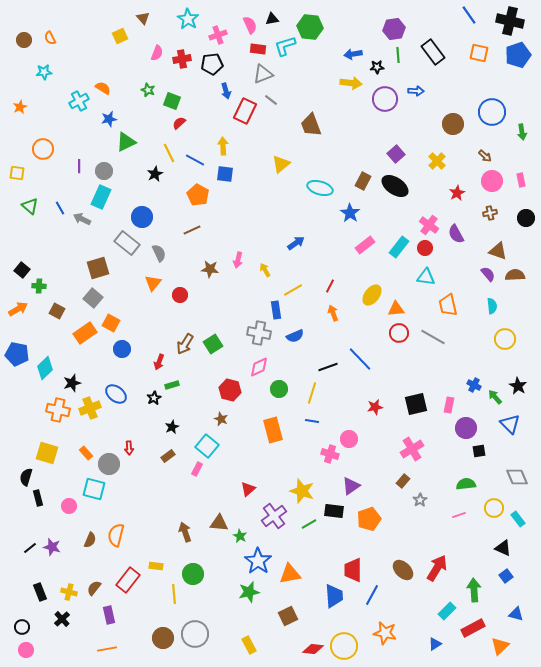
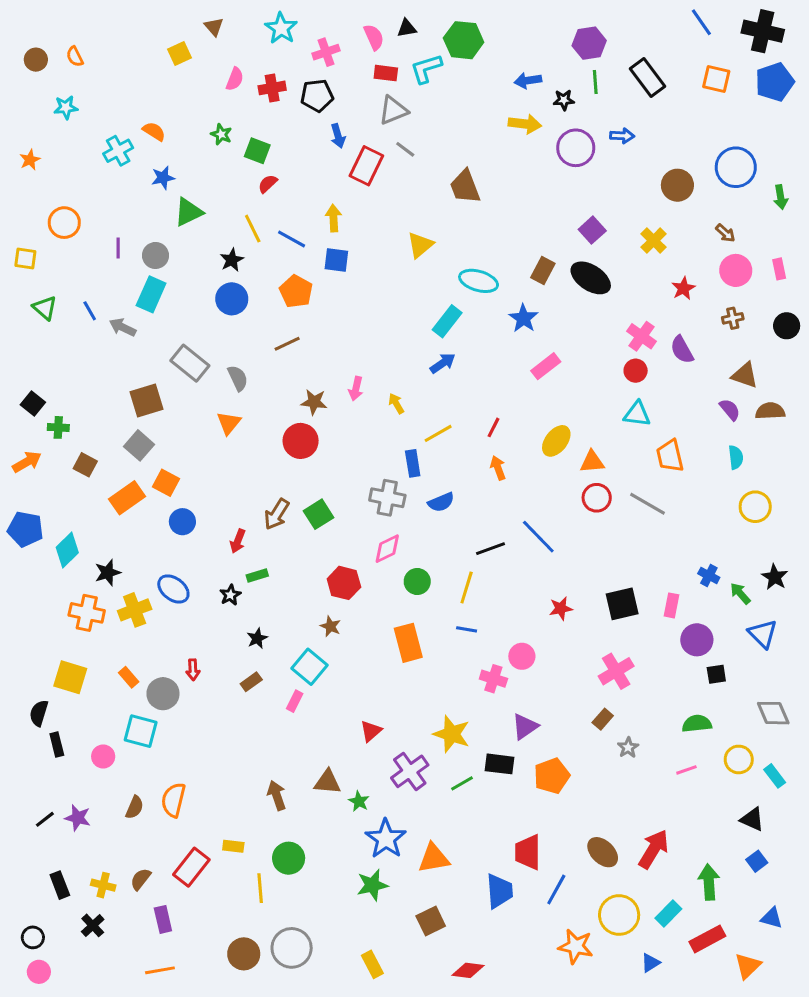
blue circle: (142, 217) -> (232, 299), moved
cyan rectangle: (399, 247) -> (447, 321), moved
red circle: (180, 295) -> (301, 441), moved, size x1.5
yellow circle: (344, 646) -> (619, 915), moved

